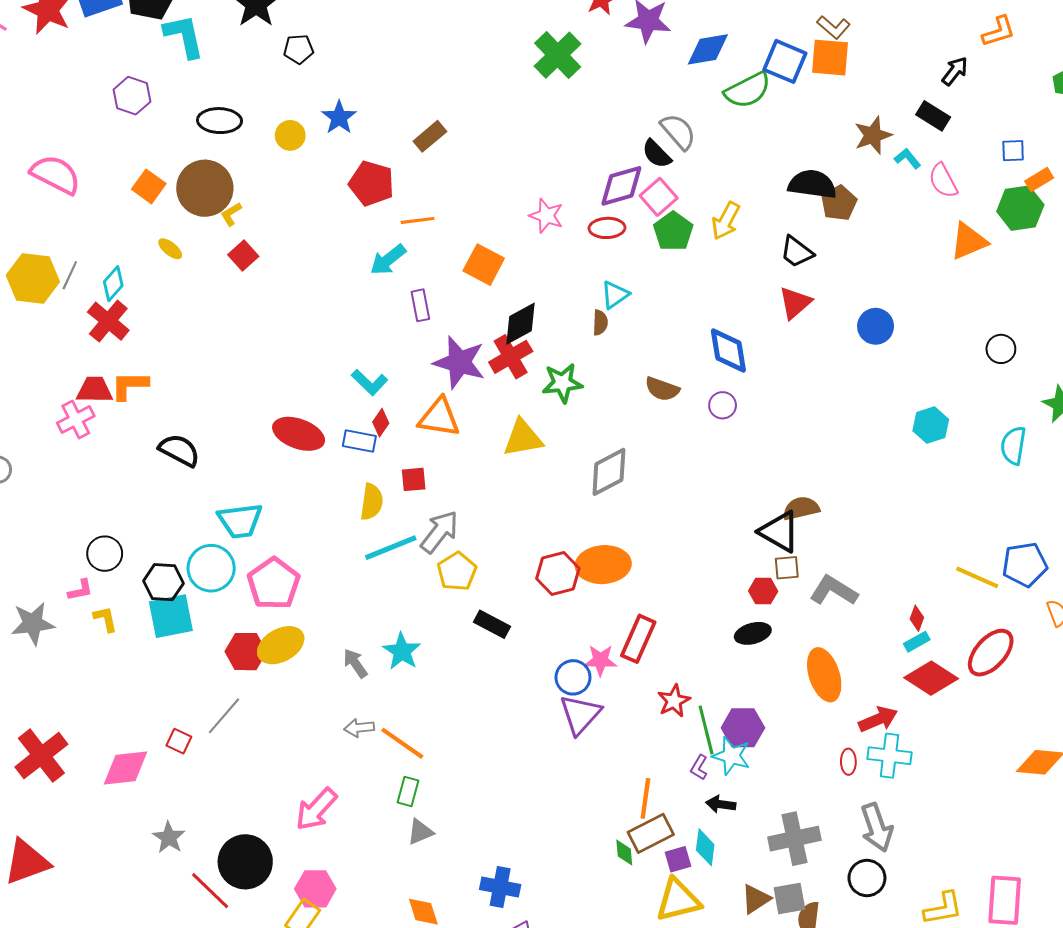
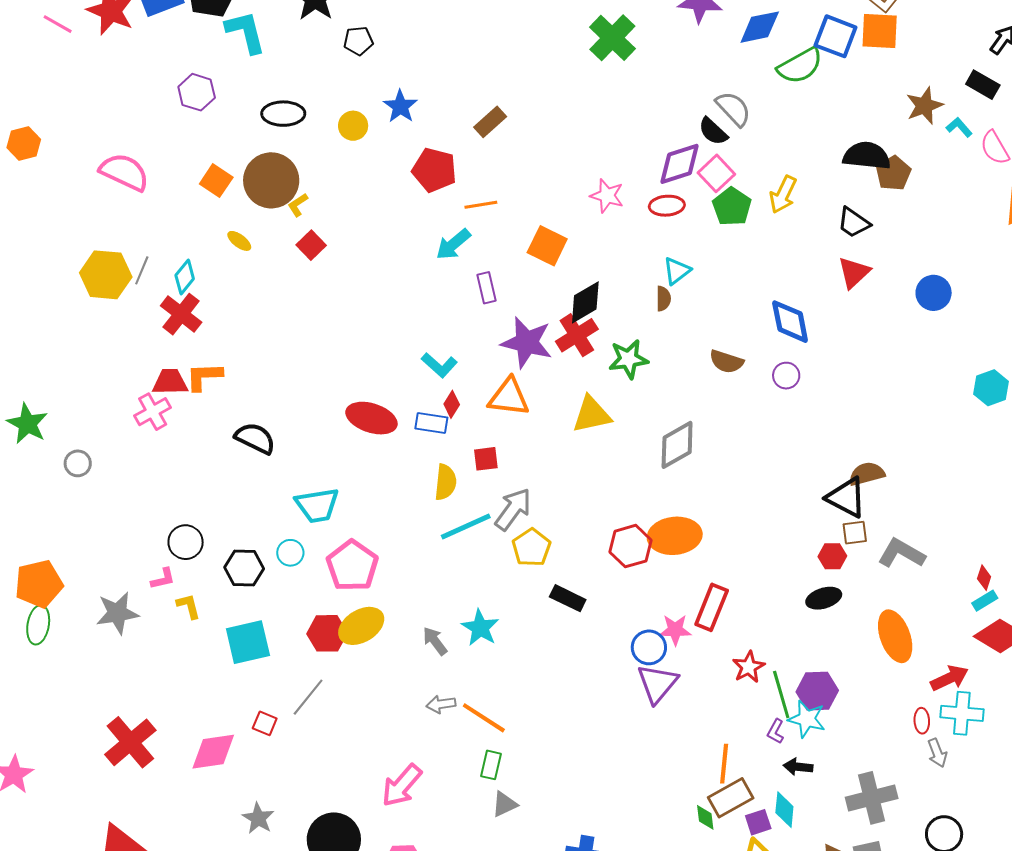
cyan circle: (211, 568) -> (290, 553), size x0.6
cyan square: (171, 616) -> (248, 642), moved
gray arrow: (877, 827) -> (937, 753), moved, size x0.6

